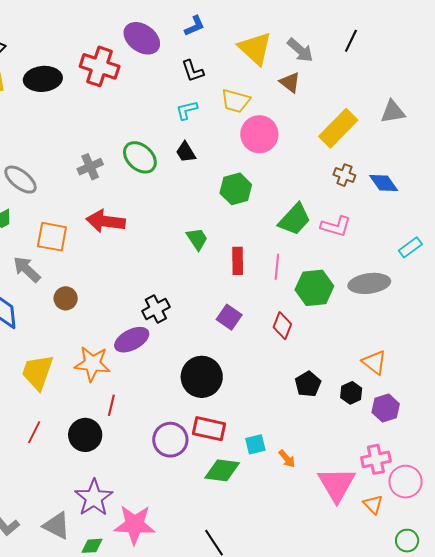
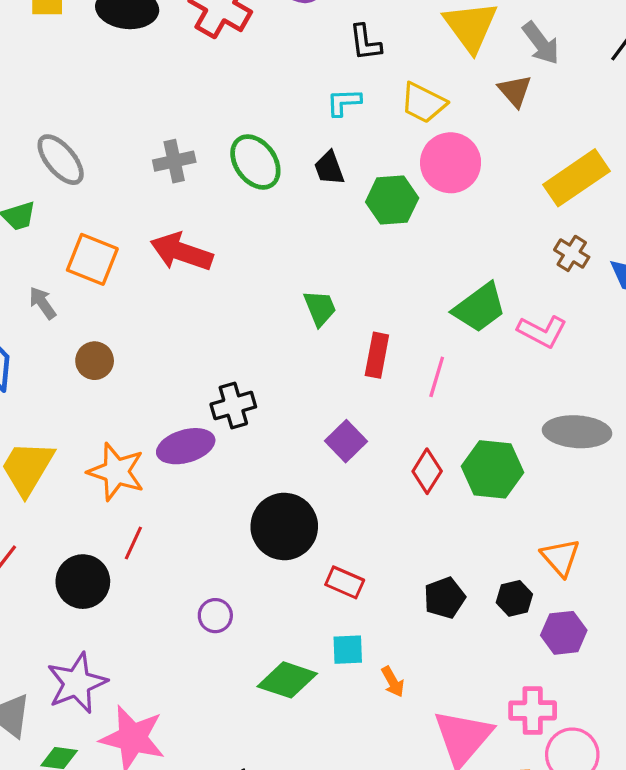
green hexagon: (236, 189) -> (392, 200), moved
gray arrow: (27, 269) -> (43, 303), size x0.7
green hexagon: (314, 288) -> (492, 469), moved
black pentagon: (308, 384) -> (445, 598), moved
red rectangle: (209, 429) -> (345, 582), moved, size x0.7
purple circle: (170, 440) -> (215, 616), size x0.6

